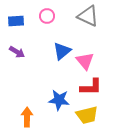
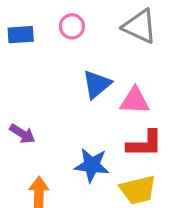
purple arrow: (17, 52) -> (22, 134), moved
pink triangle: (85, 61) -> (135, 101), turned -48

